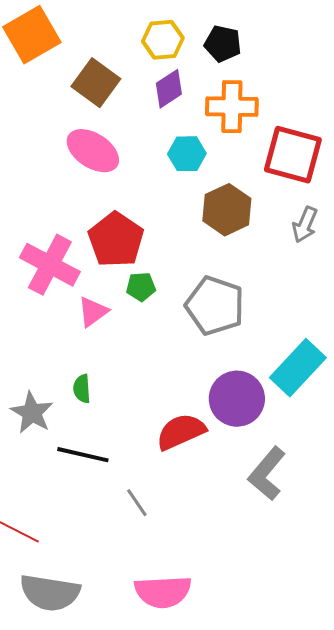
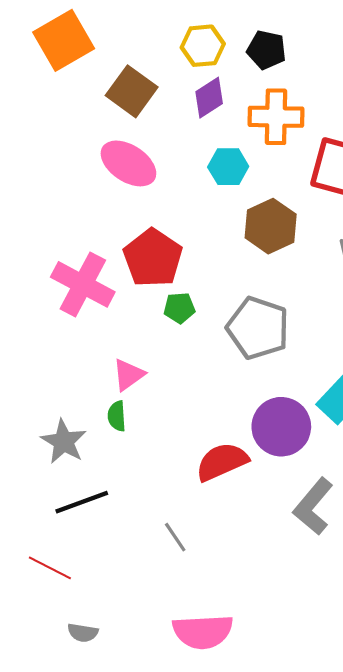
pink triangle: (93, 312) -> (128, 375), moved
black line: (83, 455) -> (82, 502), moved, turned -33
gray semicircle: (50, 593) -> (83, 633), size x0.5

